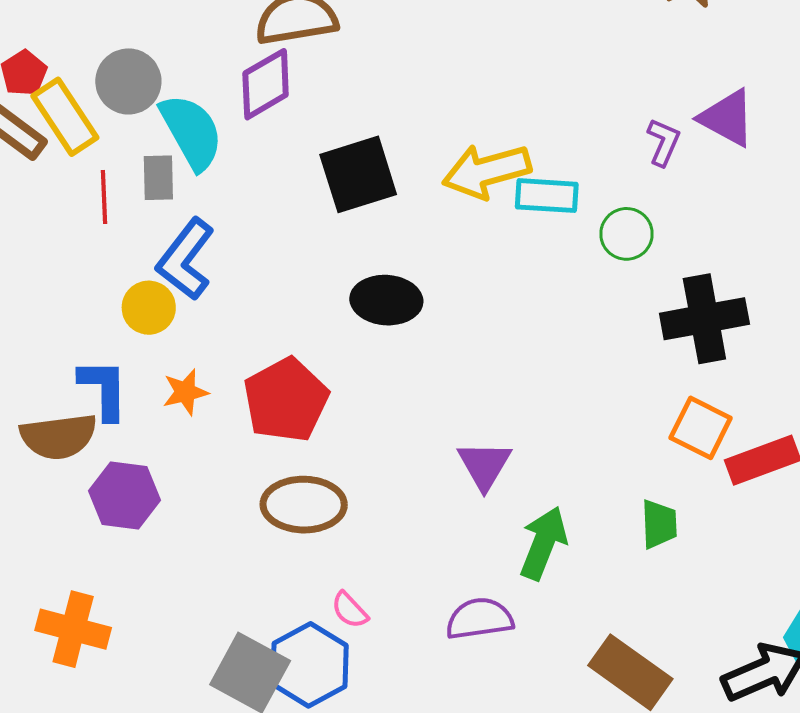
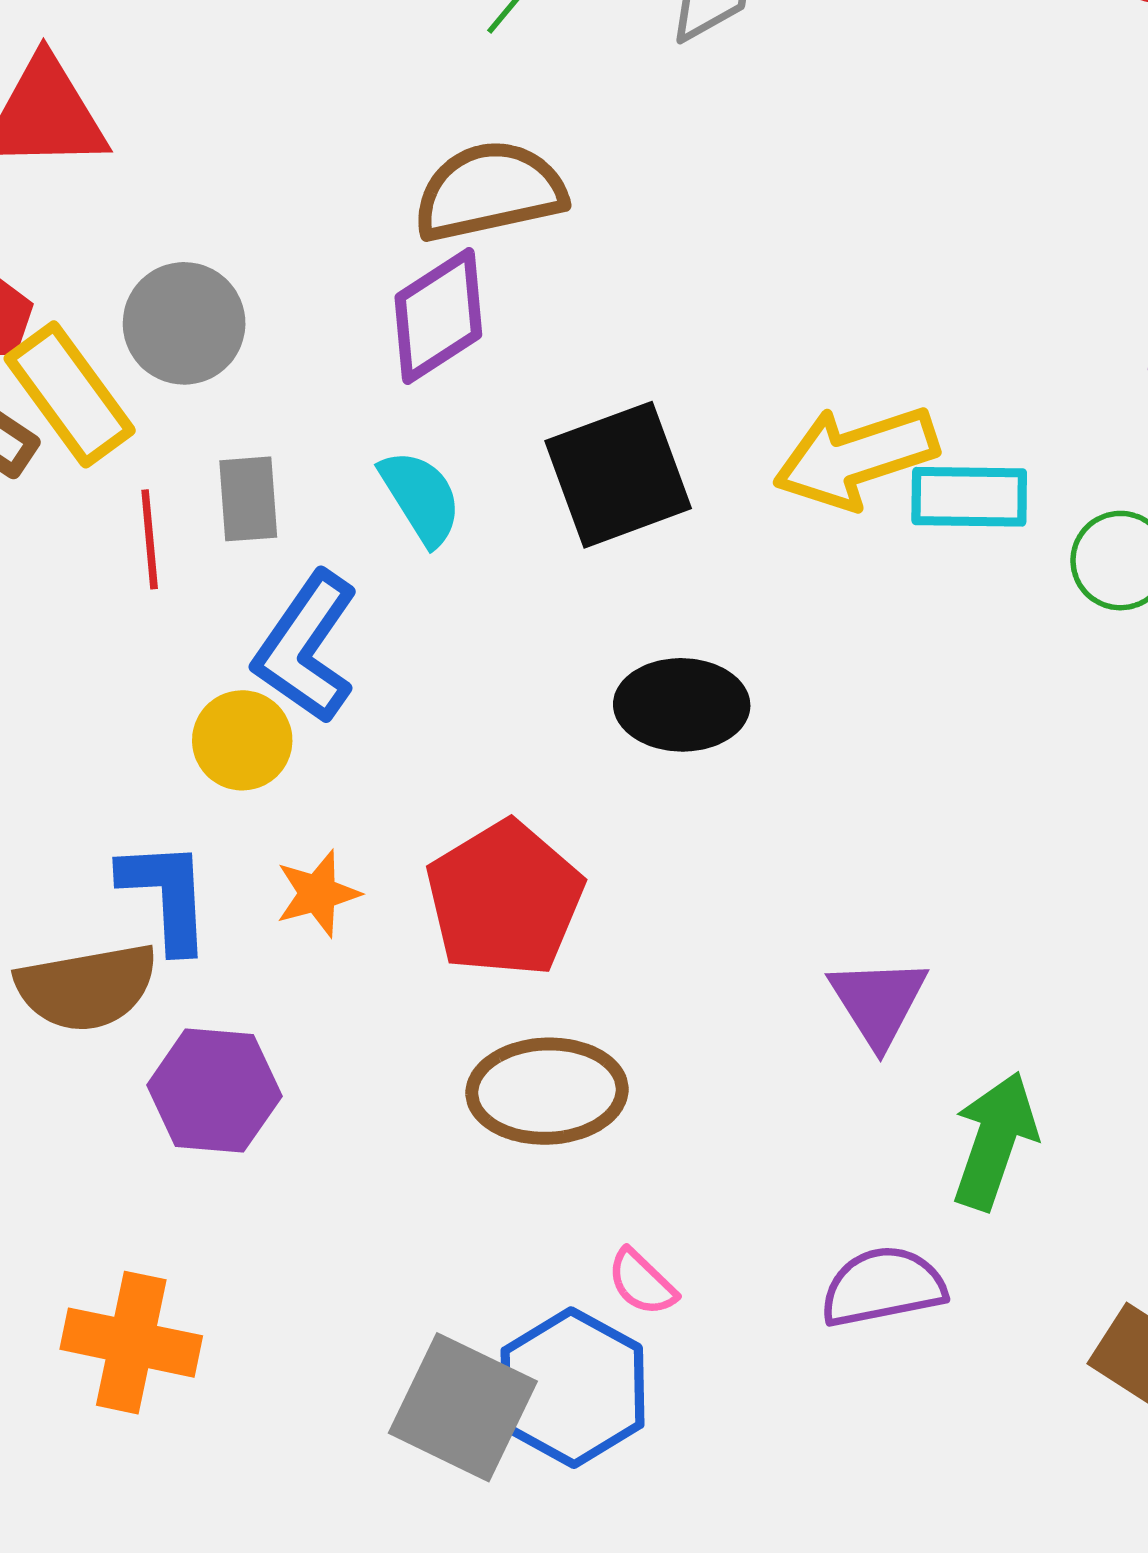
cyan semicircle: (191, 132) -> (421, 497), moved, size x0.7

